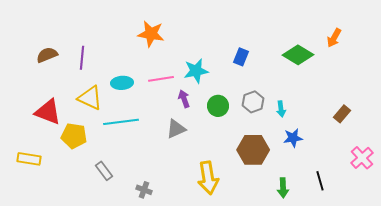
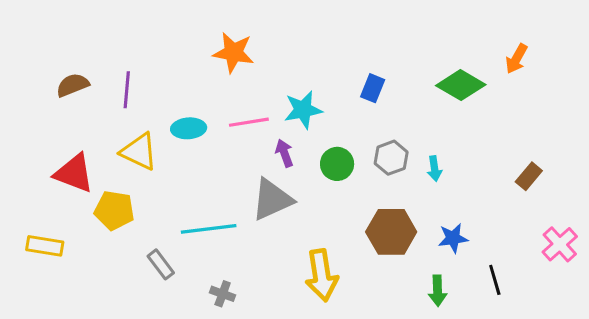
cyan line: (121, 122) -> (209, 229), moved
gray triangle: (176, 129) -> (272, 199), size x1.4
blue star: (293, 138) -> (453, 238), moved

